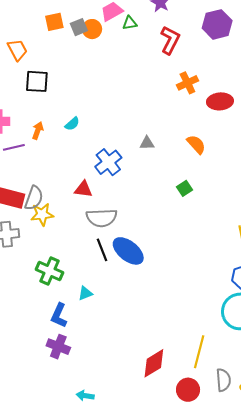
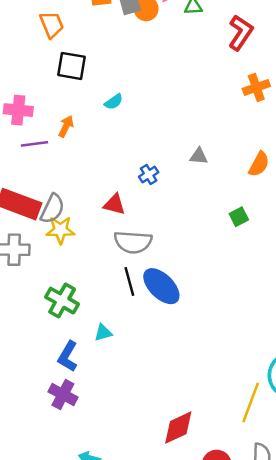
cyan semicircle: (72, 124) -> (114, 102), moved
orange semicircle: (196, 144) -> (259, 164), turned 65
blue cross: (108, 162) -> (149, 175), size x0.6
yellow line: (199, 352) -> (251, 403), moved

